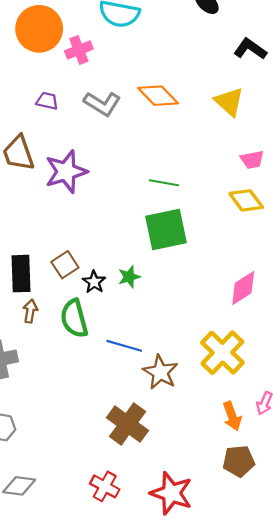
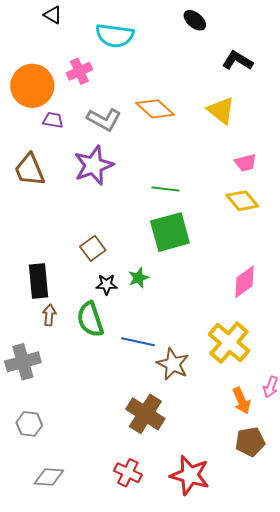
orange circle: (39, 29) -> (32, 86), moved
purple star: (66, 172) -> (94, 165), moved
brown square: (65, 265) -> (93, 248), moved
black star: (94, 282) -> (107, 284), turned -30

